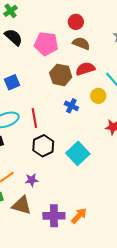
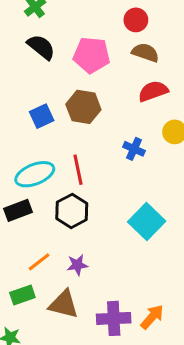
brown hexagon: (61, 75) -> (83, 107), moved
black hexagon: (43, 146) -> (72, 211), moved

